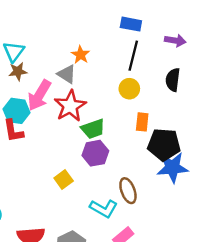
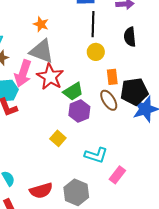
orange star: (80, 55) -> (41, 24), moved
gray triangle: (67, 74) -> (42, 51), size x1.5
brown ellipse: (128, 191) -> (109, 100), moved

